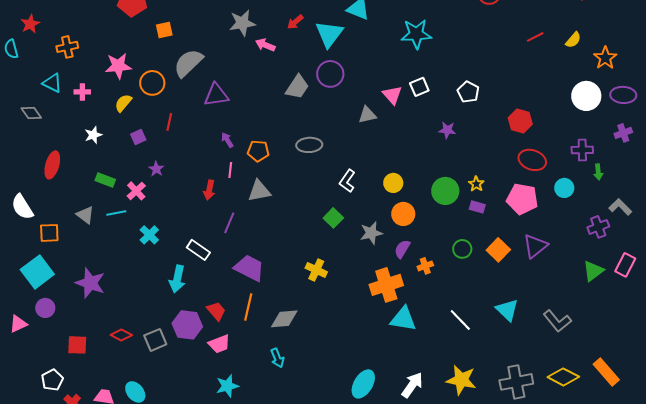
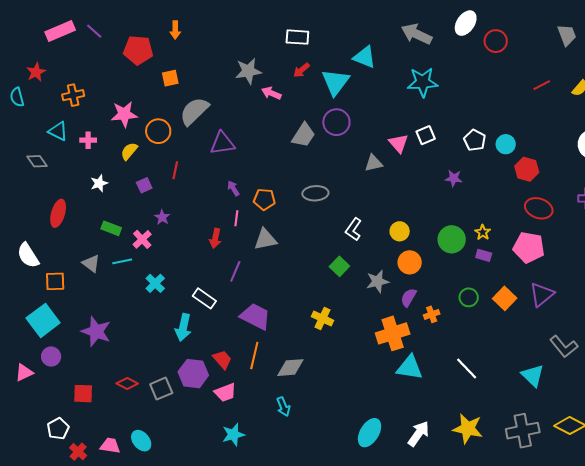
cyan circle: (564, 188) -> (506, 144), moved
cyan triangle: (507, 310) -> (533, 376), moved
gray L-shape: (557, 321) -> (564, 346), moved

